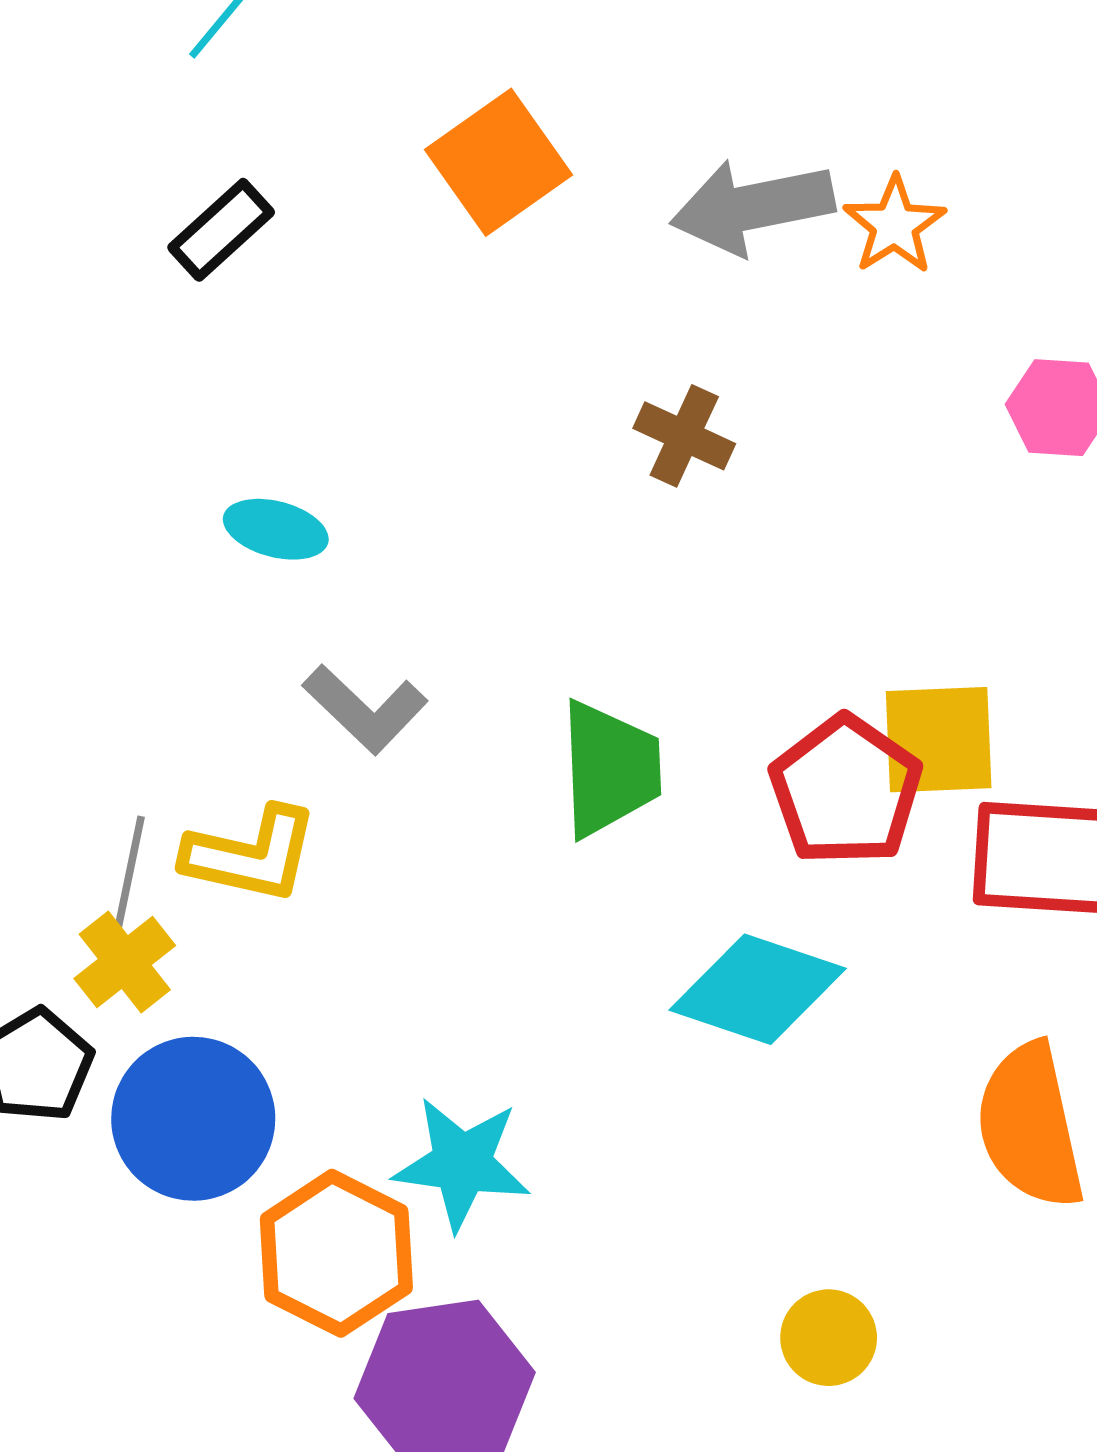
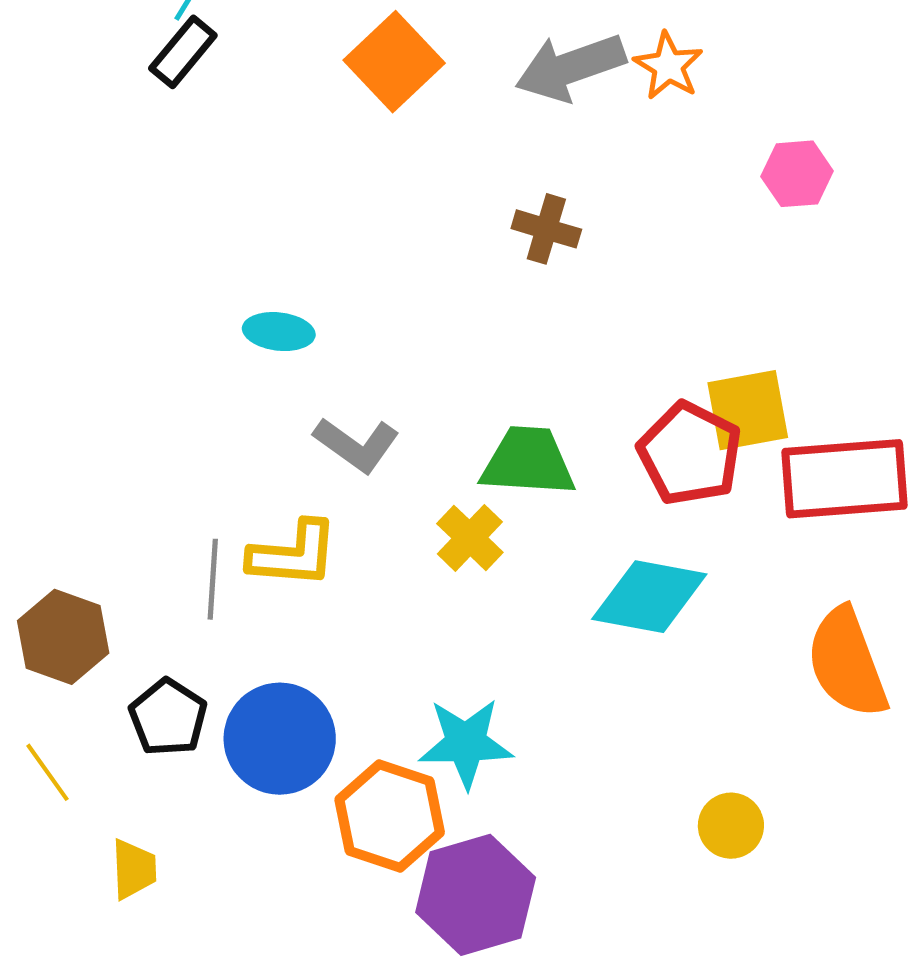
black rectangle: (221, 230) -> (183, 52), moved
green trapezoid: (610, 769) -> (528, 461), turned -76
yellow cross: (125, 962) -> (470, 538), moved

